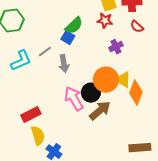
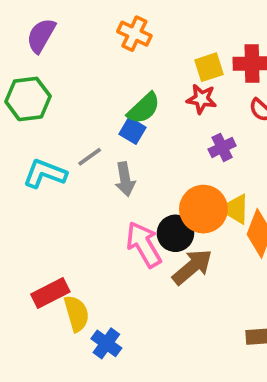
cyan L-shape: (21, 61) -> (45, 174), turned -135
red rectangle: (31, 115) -> (50, 293), moved

